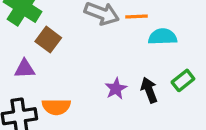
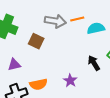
brown square: (48, 40) -> (36, 41), moved
purple star: (116, 89) -> (70, 81), moved

